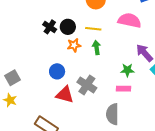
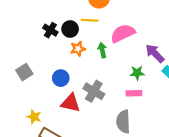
pink semicircle: (130, 20) -> (123, 33), moved, turned -35
yellow line: (93, 29) -> (90, 20), moved
gray square: (12, 78) -> (24, 72), moved
yellow star: (10, 100) -> (34, 117), moved

